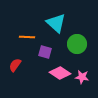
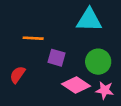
cyan triangle: (56, 23) -> (89, 20), moved, turned -40
green circle: (77, 44) -> (98, 62), moved

